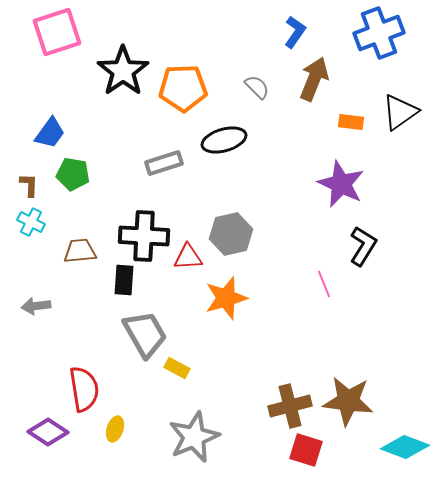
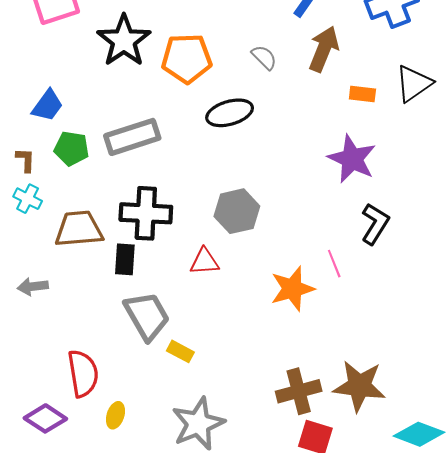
gray rectangle: (164, 163) -> (132, 137), moved, size x1.4
brown trapezoid: (80, 251) -> (79, 229), size x1.4
red triangle: (188, 257) -> (204, 261), moved
orange star: (226, 298) -> (292, 289), moved

